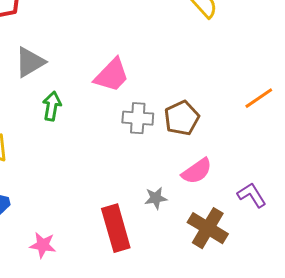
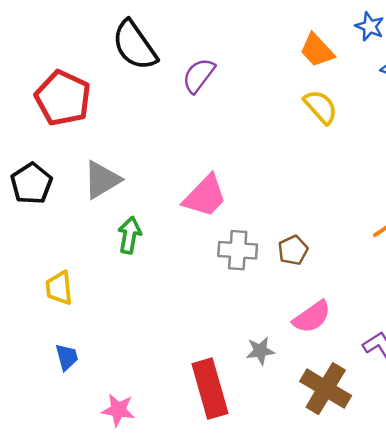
brown pentagon: (182, 118) -> (293, 250), size x0.7

